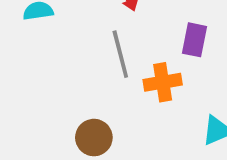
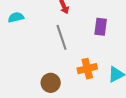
orange cross: (163, 82) -> (87, 69), moved

